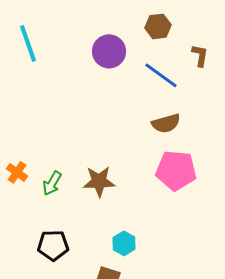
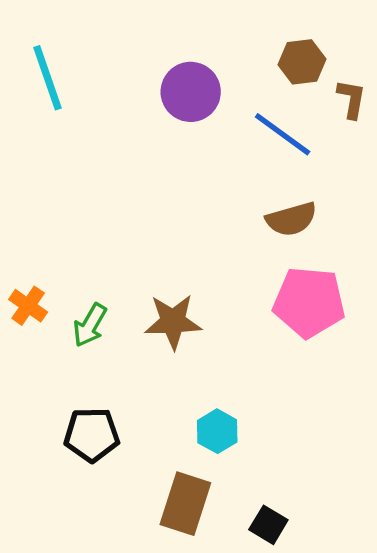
brown hexagon: (158, 26) -> (302, 62), moved

